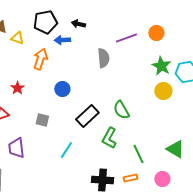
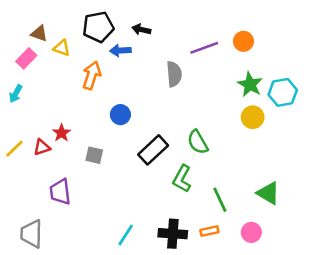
red star: (17, 88) -> (62, 133), moved
cyan line: (66, 150) -> (126, 235), moved

